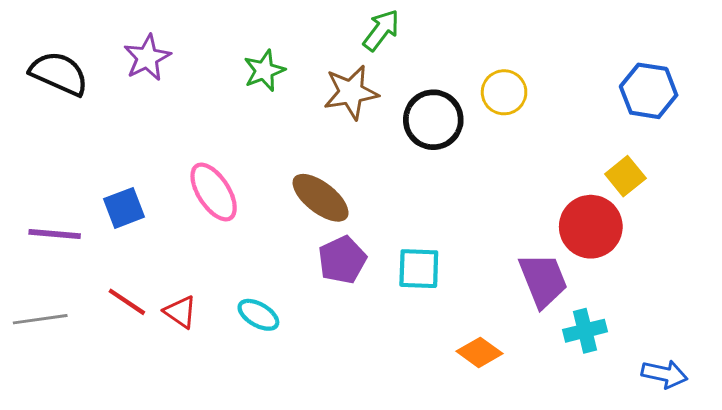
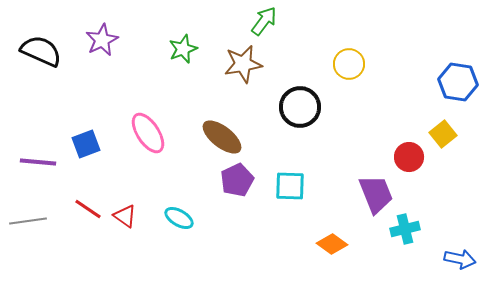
blue hexagon: (649, 91) -> (458, 82), moved
black circle: (433, 120) -> (300, 107), moved
yellow square: (625, 176) -> (443, 134), moved
red circle: (591, 227) -> (409, 157), size x0.7

